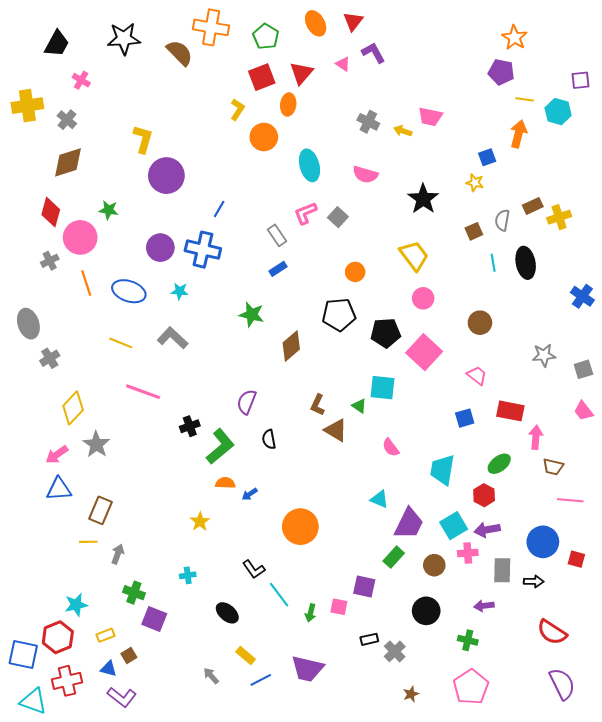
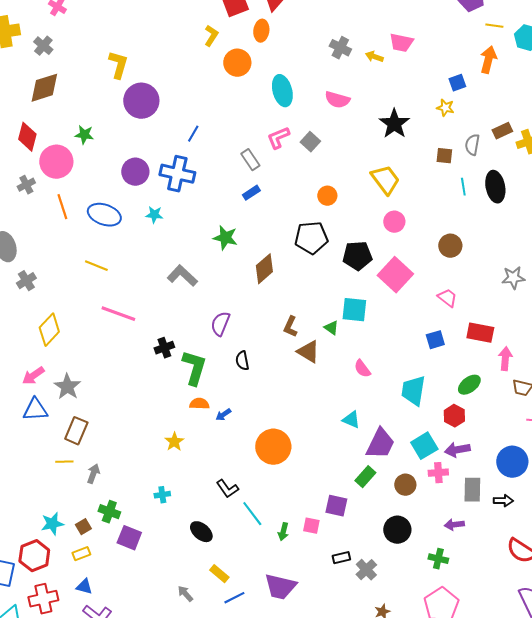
brown square: (474, 231) -> (444, 156), turned 30
gray L-shape: (172, 338) -> (182, 276), moved
gray star: (96, 444) -> (67, 387), moved
green L-shape: (220, 446) -> (194, 368), turned -33
brown square: (129, 655) -> (83, 527), moved

